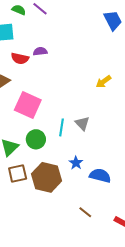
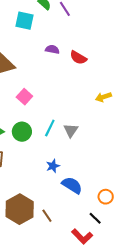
red semicircle: (20, 58) -> (78, 58), moved
pink square: (28, 105) -> (24, 97), size x0.6
brown hexagon: (47, 177) -> (20, 209), moved

